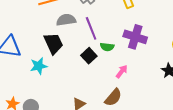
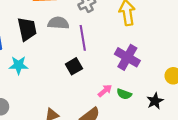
black trapezoid: (53, 43) -> (27, 29), moved
green semicircle: (107, 47) -> (124, 94), moved

